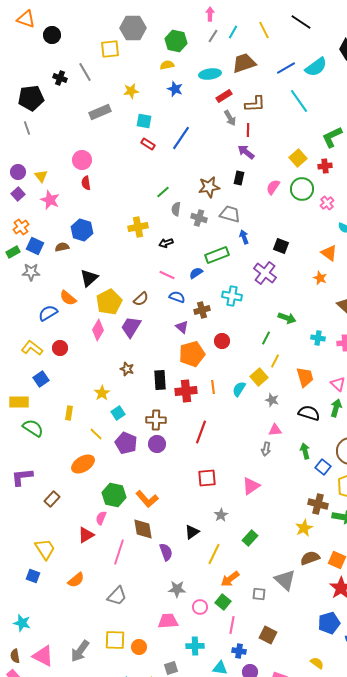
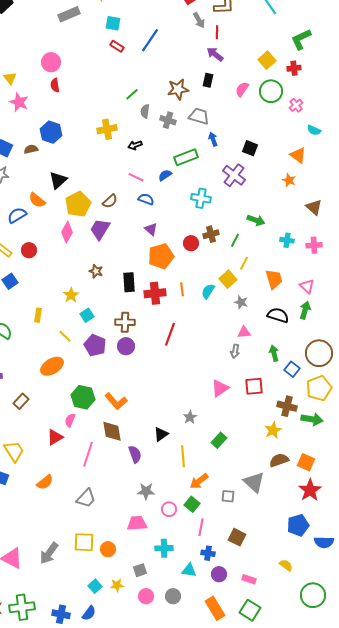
brown cross: (202, 310) -> (211, 234), moved
red square: (207, 478) -> (254, 386), moved
yellow line: (214, 554) -> (183, 456), turned -30

